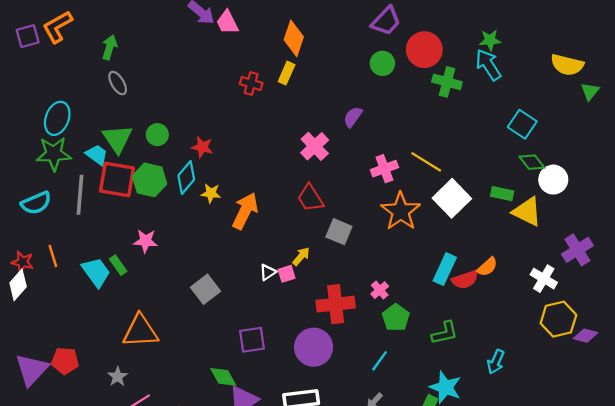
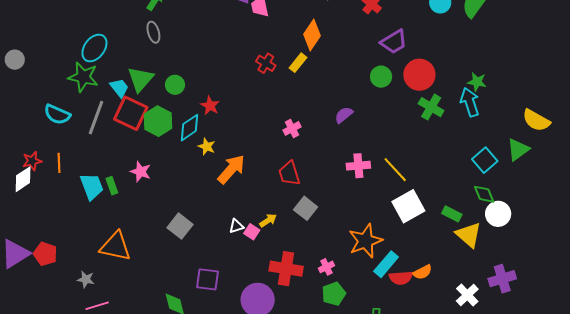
green triangle: (590, 91) -> (518, 150), moved, size x1.4
pink cross: (315, 146) -> (292, 128), moved, size x0.7
cyan semicircle: (36, 203) -> (57, 114), turned 32
orange star: (401, 211) -> (365, 241), moved
red star: (22, 262) -> (32, 161), turned 30
pink square: (287, 274) -> (252, 232), turned 35
gray square: (206, 289) -> (180, 226), turned -30
gray star: (118, 377) -> (86, 279), turned 30

